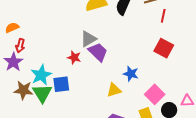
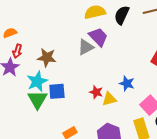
purple trapezoid: (98, 52) -> (98, 37), moved
red star: (74, 57) -> (96, 92), moved
brown star: (23, 90) -> (47, 58), moved

